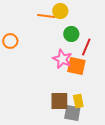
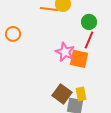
green circle: (71, 34) -> (89, 22), moved
brown square: (59, 101) -> (62, 94), turned 36

